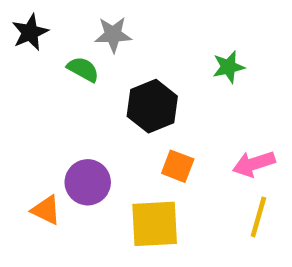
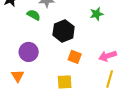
purple circle: (88, 182) -> (29, 52), moved
orange triangle: (46, 210) -> (18, 76), turned 32
yellow square: (155, 224) -> (65, 82), size x0.7

